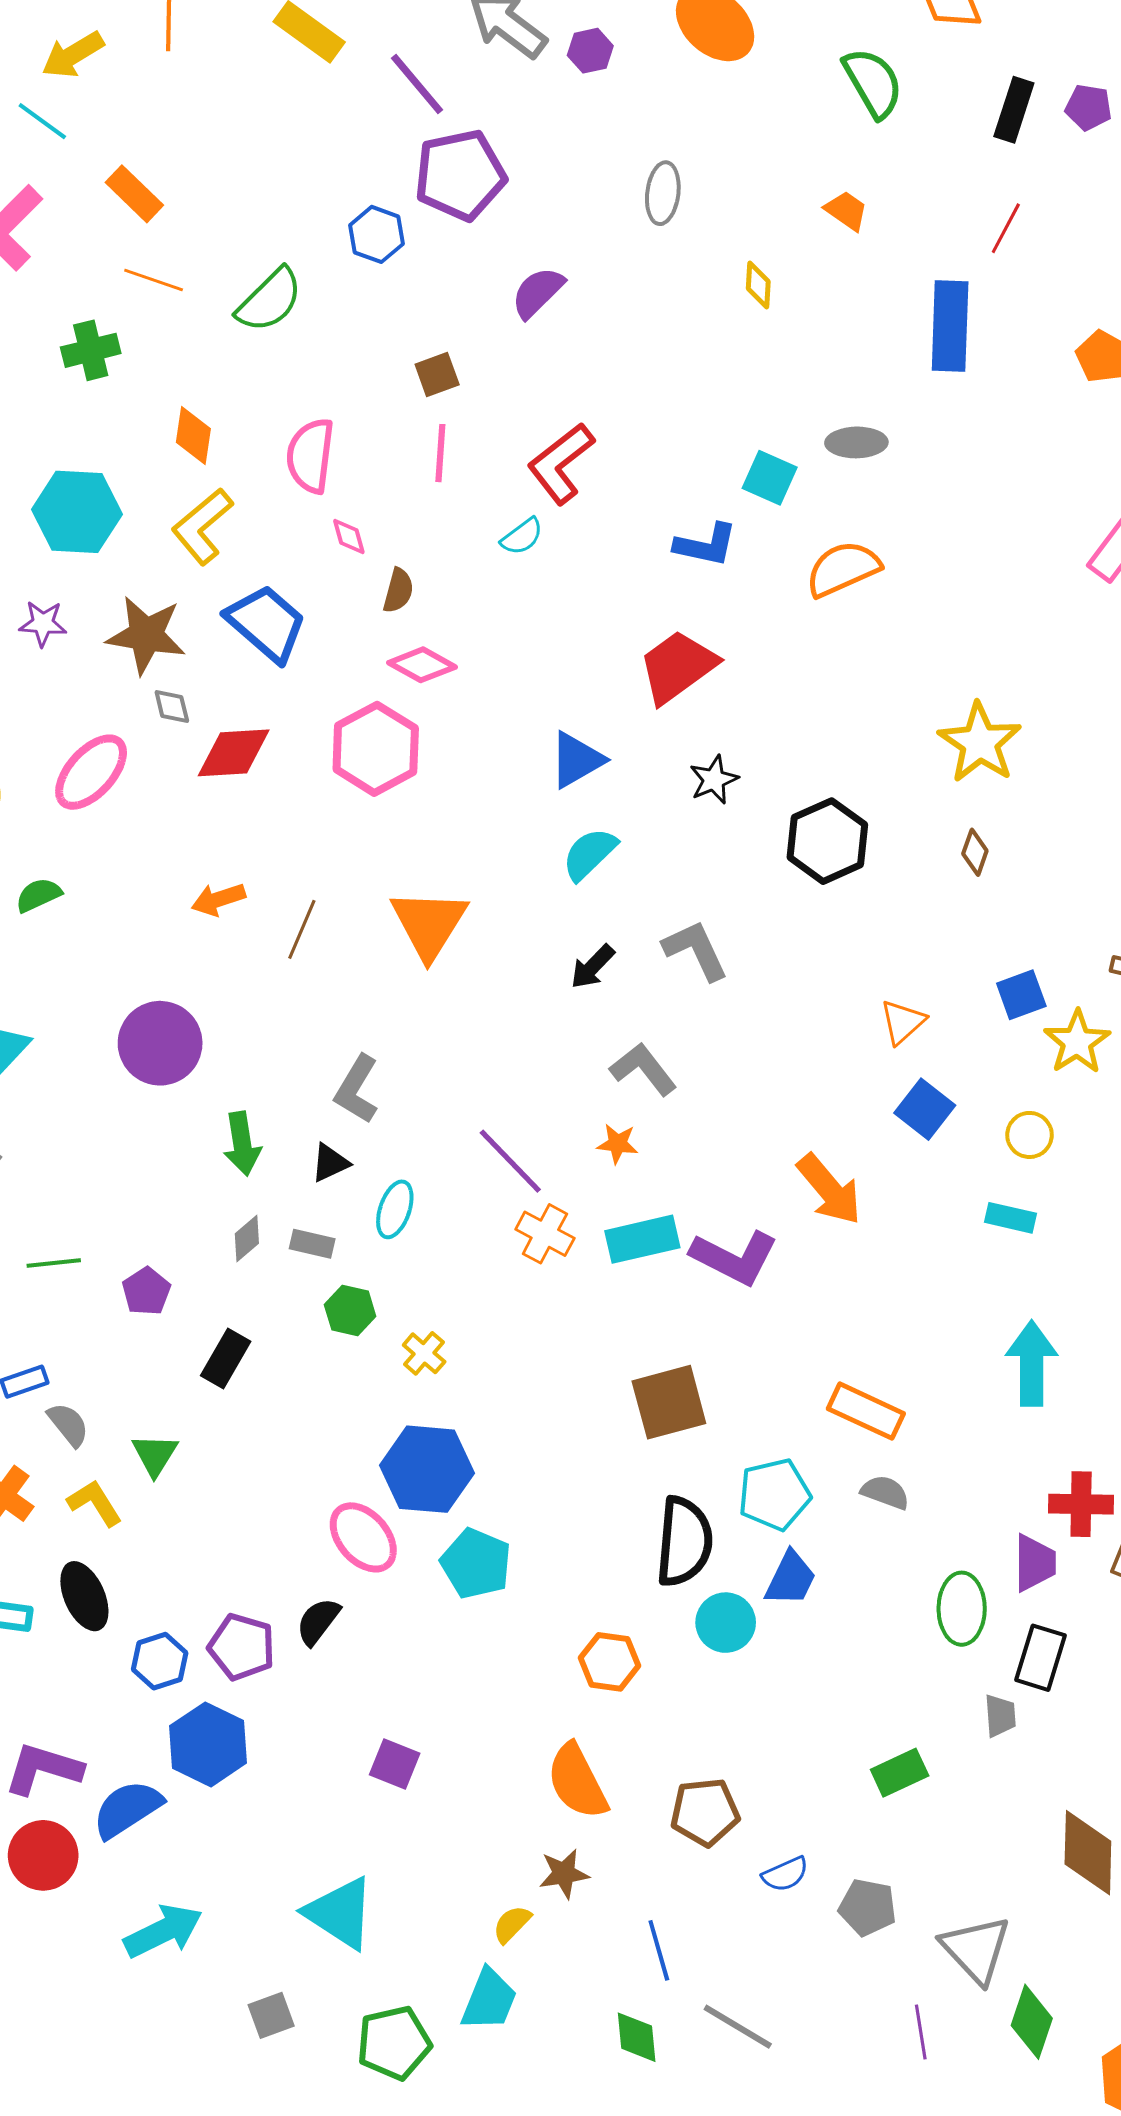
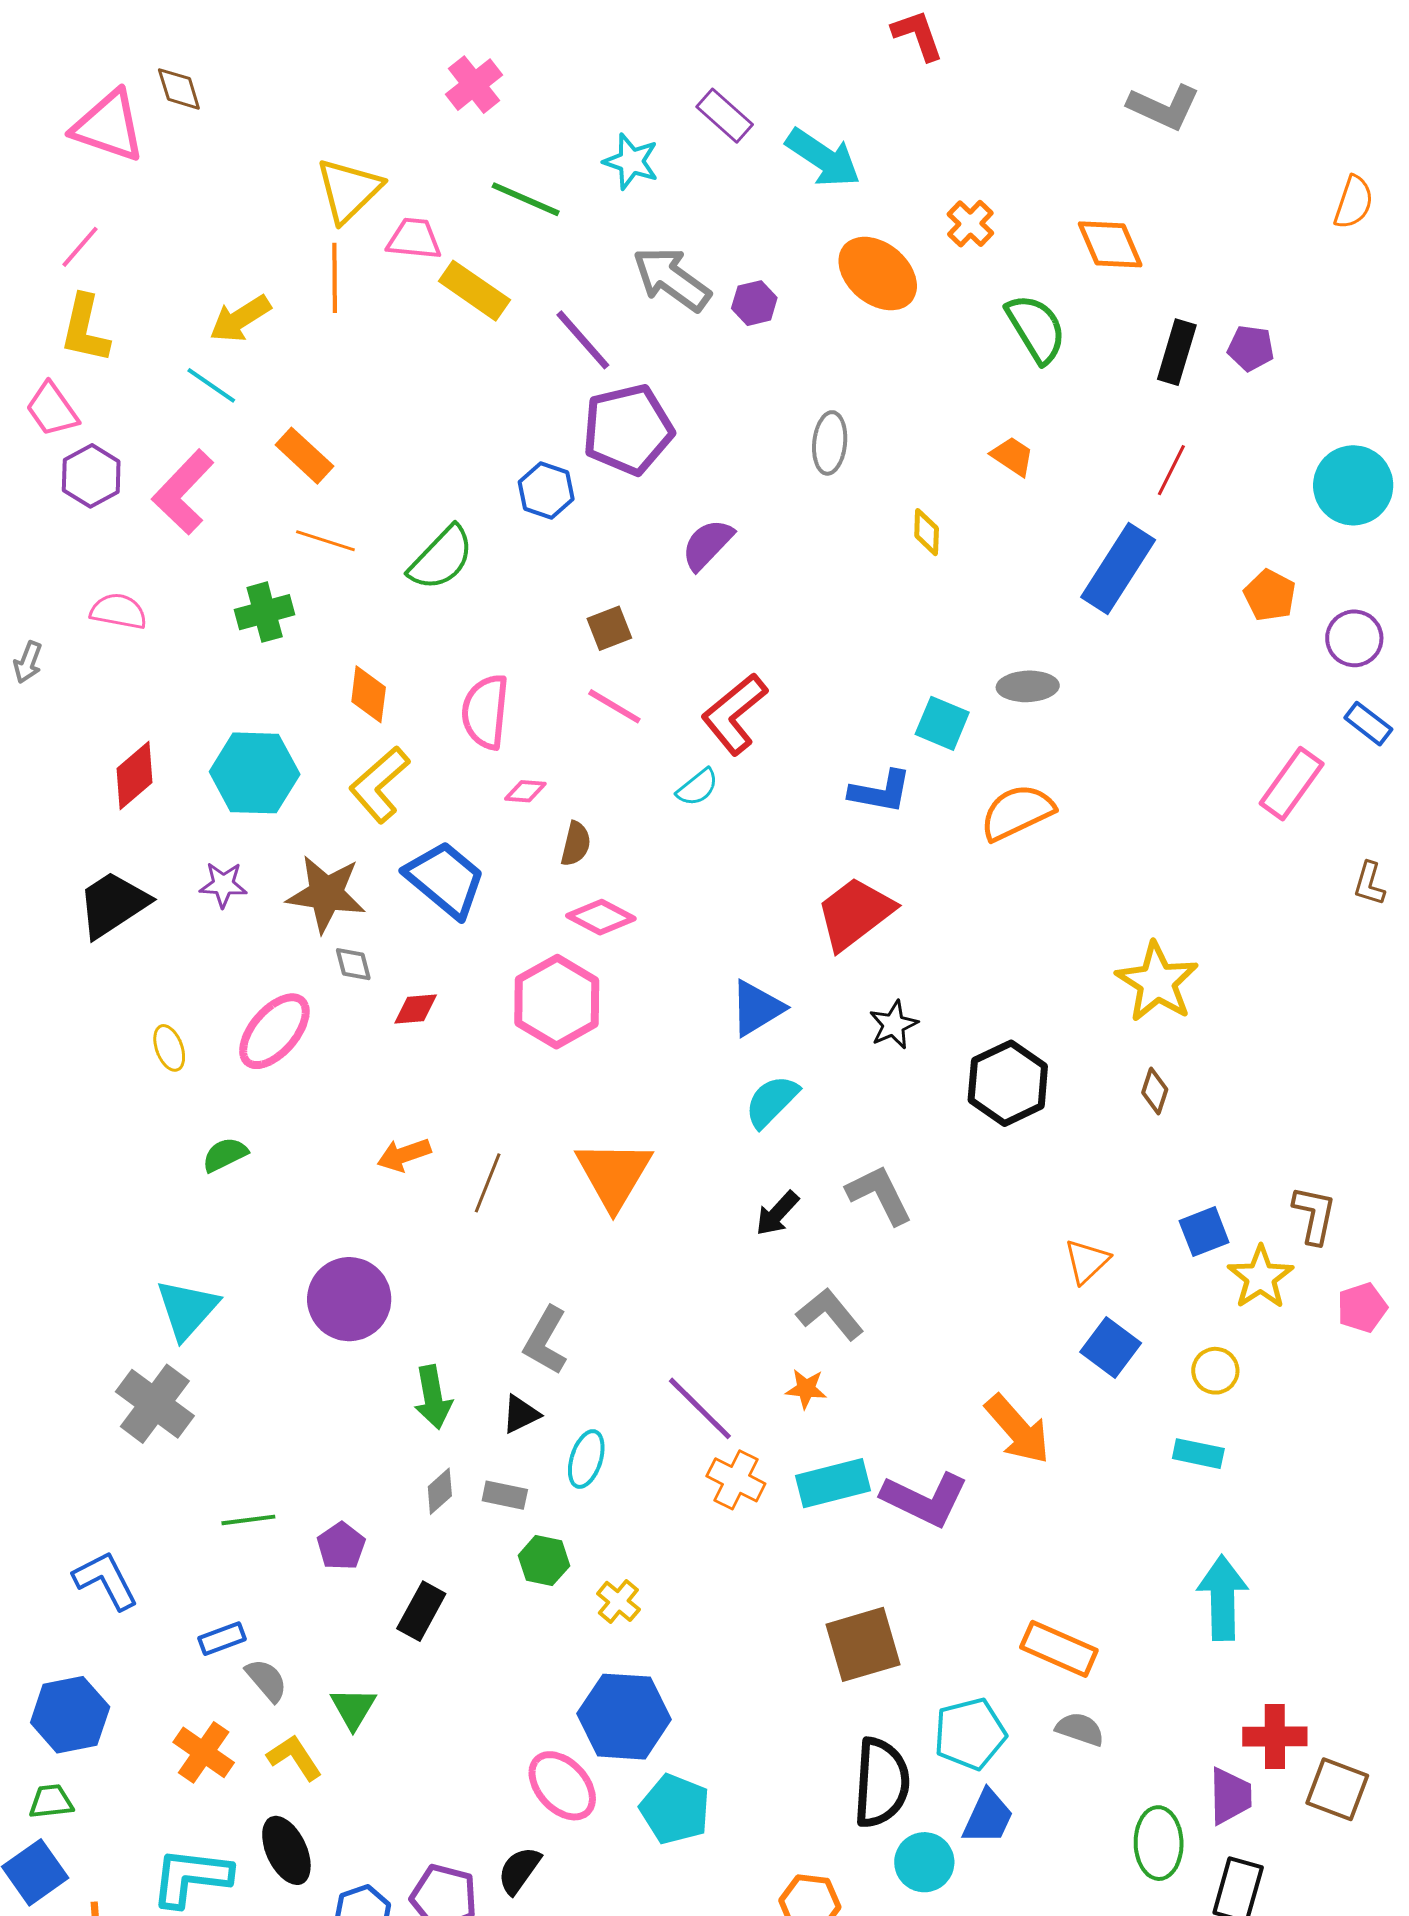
blue rectangle: (950, 326) -> (1118, 568), turned 32
pink line: (440, 453) -> (614, 706), turned -62
pink diamond: (349, 536) -> (525, 791), turned -69
red diamond: (234, 753) -> (416, 1009), size x0.6

